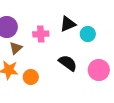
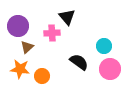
black triangle: (68, 24) -> (67, 17), moved, turned -48
cyan circle: (88, 34) -> (104, 46), moved

